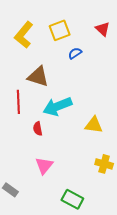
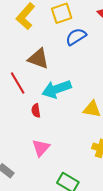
blue semicircle: (75, 53) -> (76, 37), size x1.5
red line: (18, 102) -> (18, 83), turned -30

